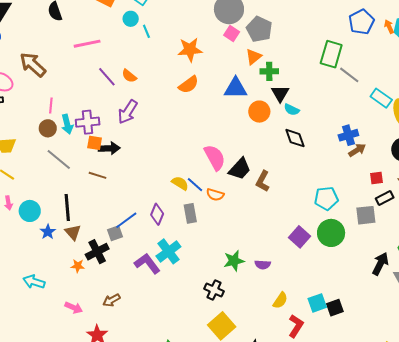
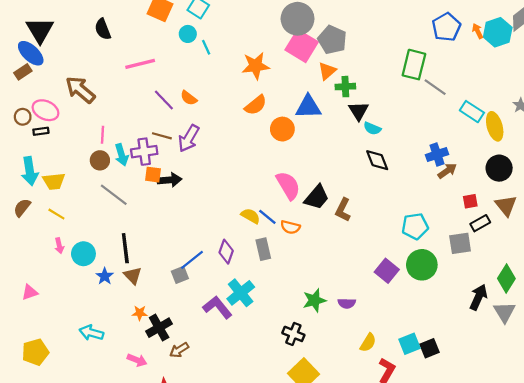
pink square: (232, 34) -> (302, 46), size x1.8
orange circle: (259, 112) -> (282, 129), moved
brown line: (97, 175) -> (162, 136), moved
black cross: (97, 252) -> (159, 328), moved

